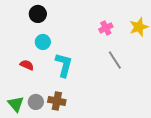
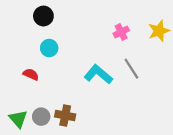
cyan L-shape: (64, 65) -> (98, 74), moved, turned -65

